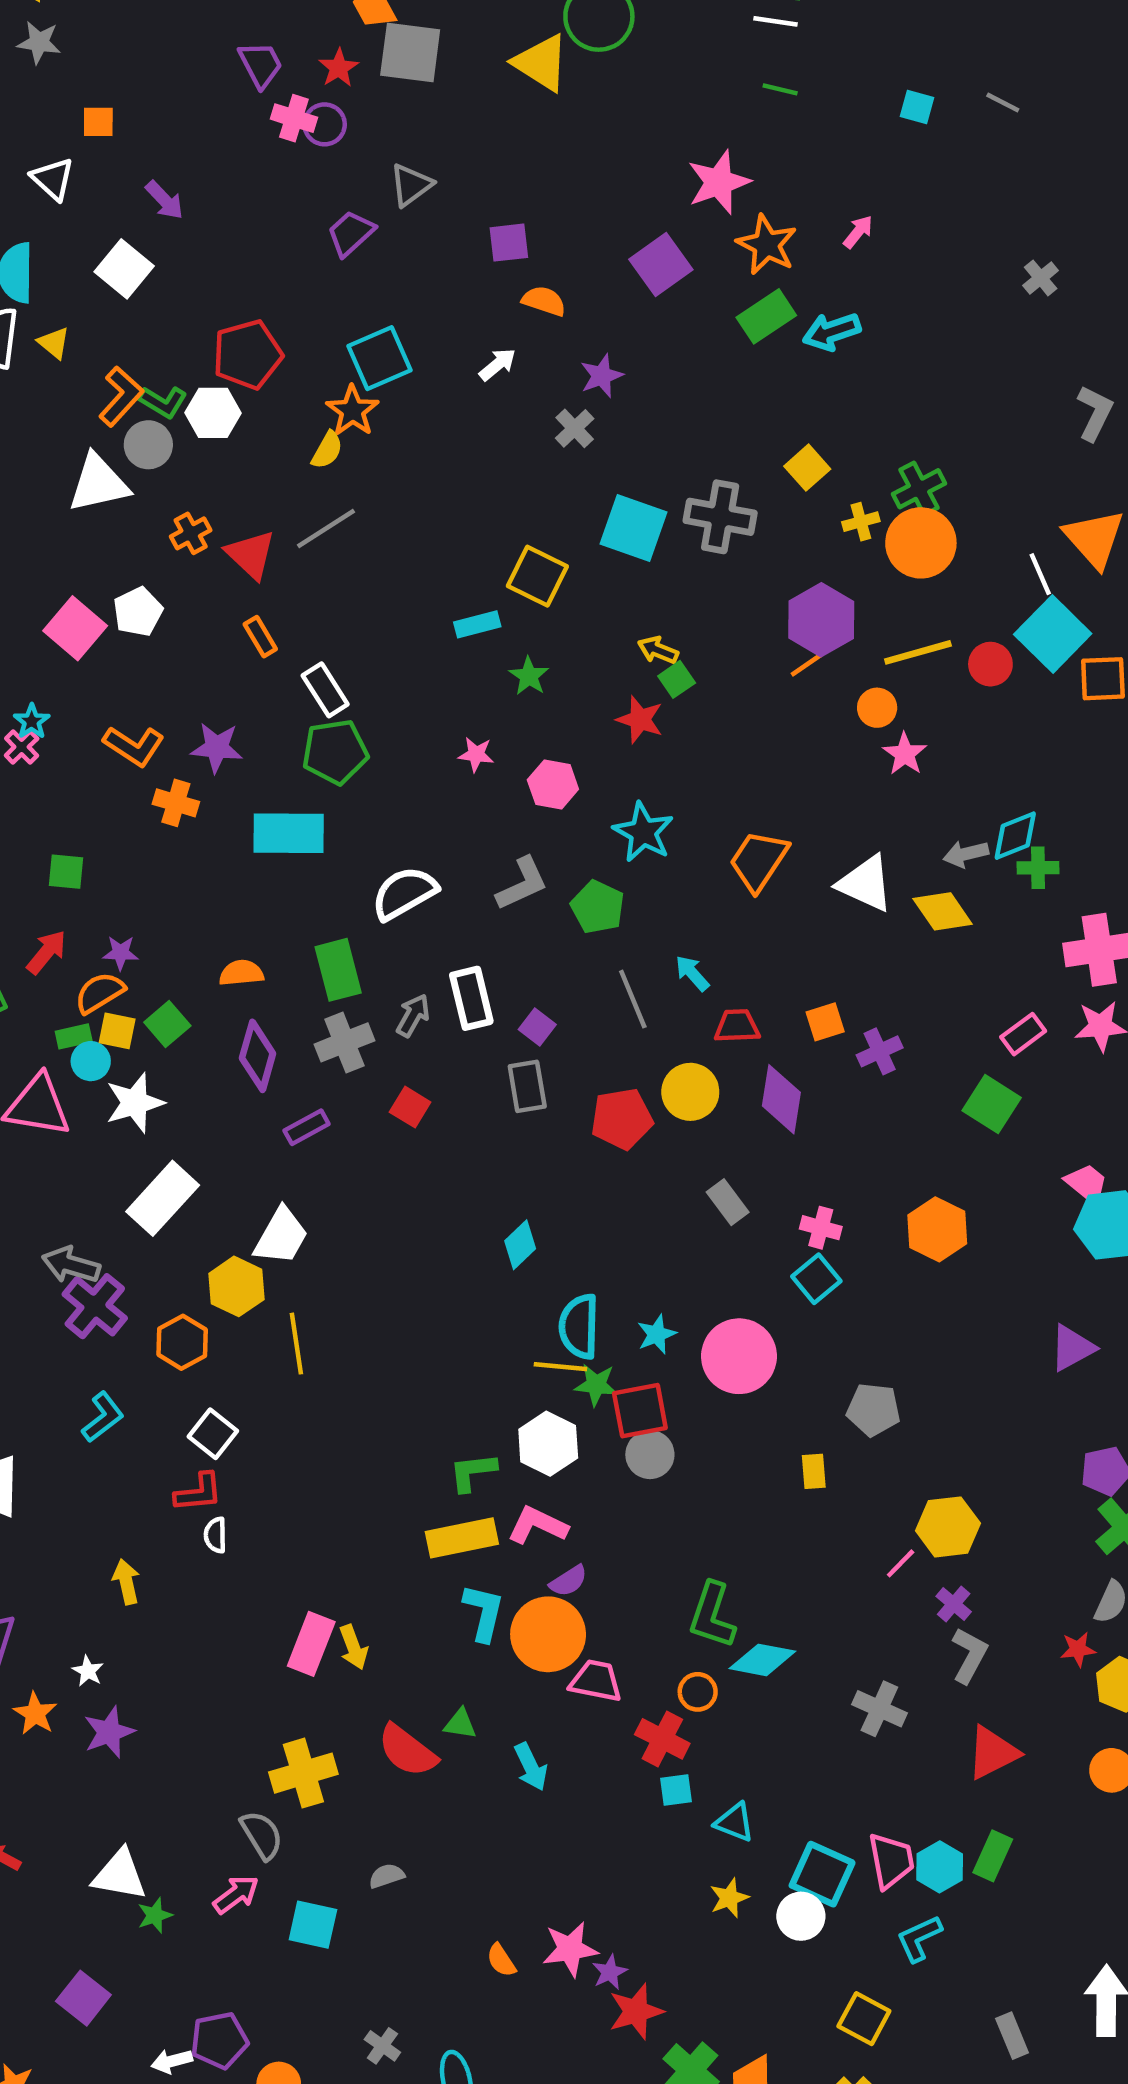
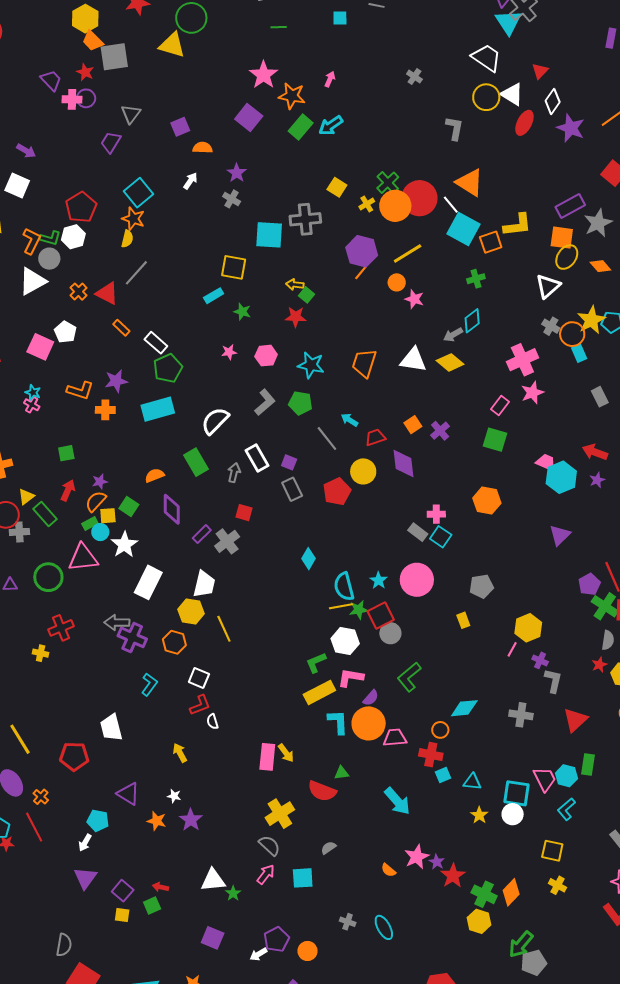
red circle: (990, 664) -> (419, 198), moved, size x1.8
green cross: (1038, 868) -> (476, 279), moved
gray cross: (344, 1042) -> (227, 541), moved
gray rectangle: (728, 1202) -> (418, 532), moved
green L-shape: (712, 1615) -> (409, 677), moved, turned 48
cyan arrow: (531, 1767) -> (397, 801), moved, size x1.4

